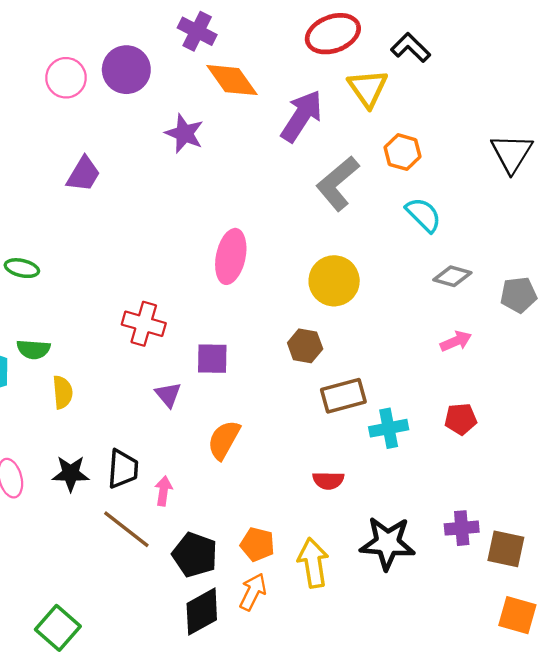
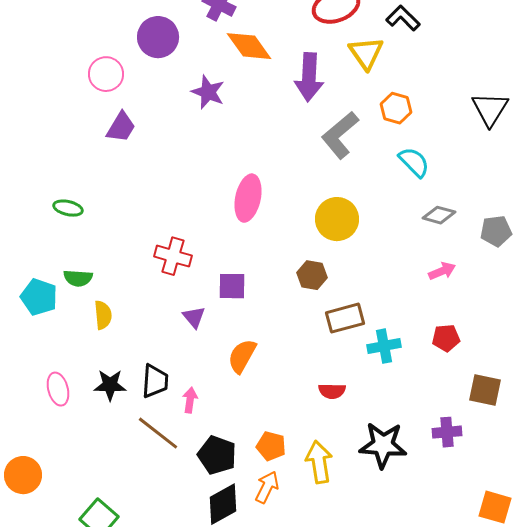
pink circle: (66, 78) -> (106, 74), moved
purple arrow: (302, 116) -> (309, 77), turned 150
brown square: (506, 549) -> (485, 390), moved

